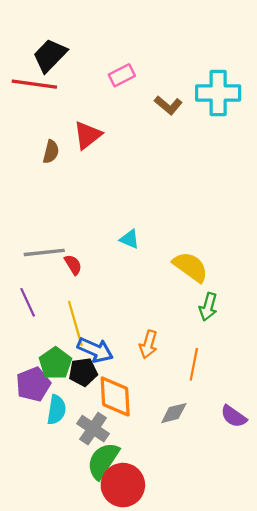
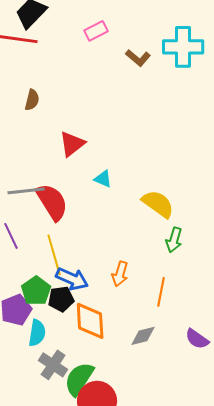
red triangle: (87, 135) -> (72, 144), moved
red semicircle: (73, 265) -> (52, 202), size x2.0
gray cross: (93, 429) -> (53, 365), moved

